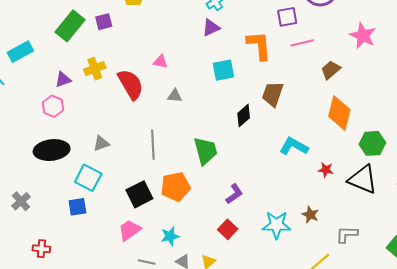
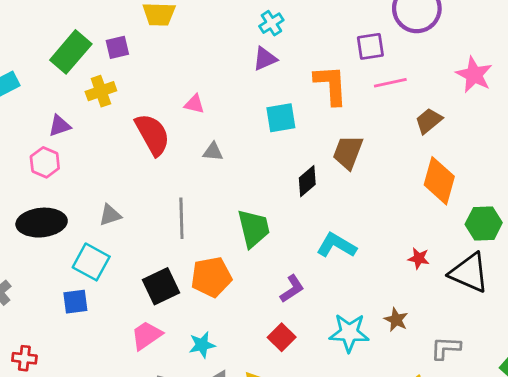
yellow cross: (95, 69) -> (101, 91), moved
cyan L-shape: (294, 146) -> (336, 245), moved

